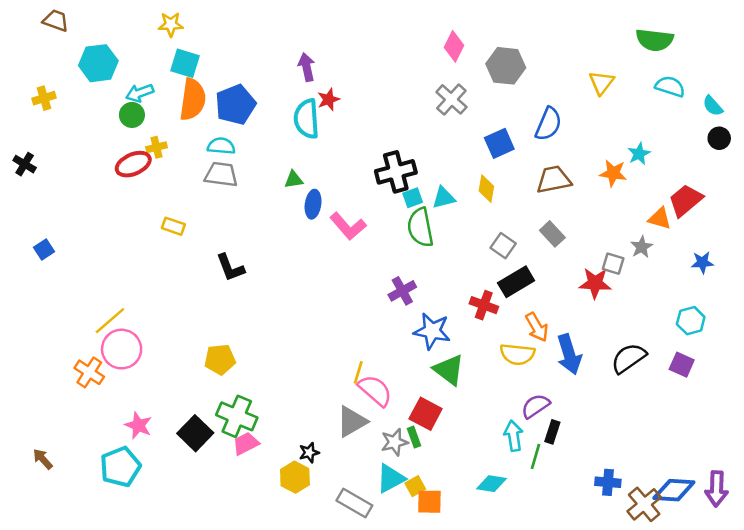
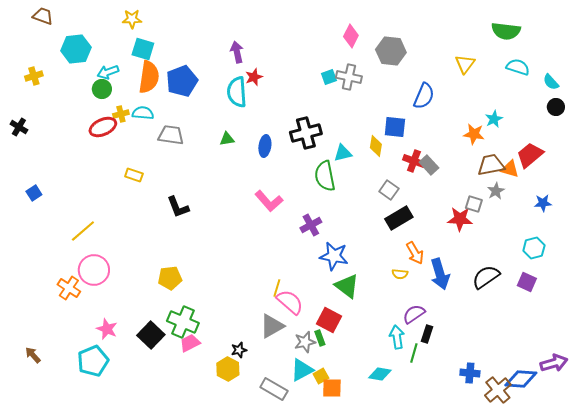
gray cross: (451, 99) -> (349, 77), turned -30
blue square: (499, 143) -> (395, 127), moved, turned 30
cyan semicircle: (221, 146) -> (143, 113), moved
brown trapezoid: (554, 180) -> (491, 165), moved
cyan square: (413, 198) -> (329, 77), moved
blue ellipse: (313, 204) -> (265, 146), moved
pink L-shape: (348, 226) -> (269, 201), moved
gray rectangle: (552, 234) -> (429, 165), moved
red cross: (484, 305) -> (414, 161), moved
yellow line: (110, 321) -> (83, 231), moved
yellow semicircle: (517, 354) -> (400, 274), size x0.6
purple arrow: (717, 489) -> (554, 363), moved, turned -108

